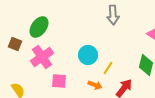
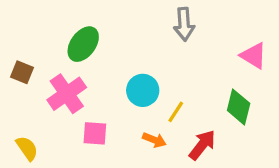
green ellipse: (39, 27) -> (83, 44), moved

